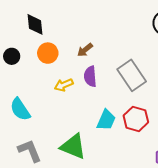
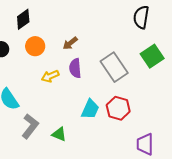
black diamond: (35, 24) -> (23, 19), turned 60
green triangle: (73, 147) -> (59, 134), size x0.6
gray L-shape: (30, 151) -> (30, 126), moved, turned 60

